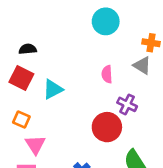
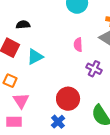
black semicircle: (28, 49) -> (23, 25), moved
red circle: (107, 127) -> (68, 99), moved

